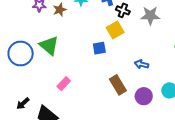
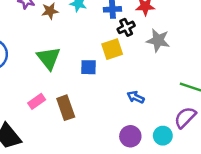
black cross: (123, 10) -> (126, 27), turned 32
green triangle: (49, 46) -> (49, 58), moved
brown rectangle: (118, 85) -> (66, 108), moved

